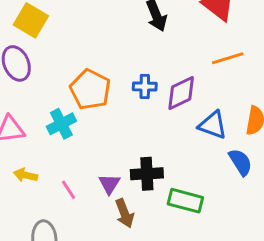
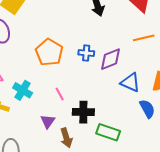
cyan cross: (61, 124) -> (23, 90), moved, turned -36
purple triangle: (109, 184) -> (48, 121), moved
pink line: (69, 190) -> (60, 94), moved

